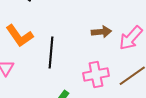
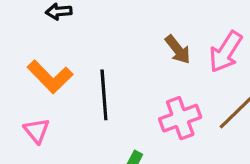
brown arrow: (101, 32) -> (178, 50), turned 66

